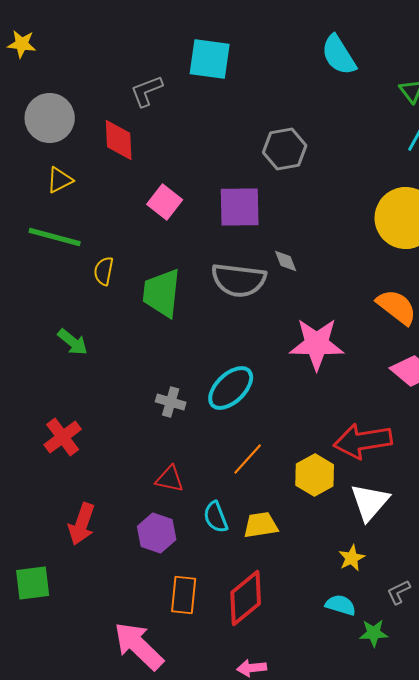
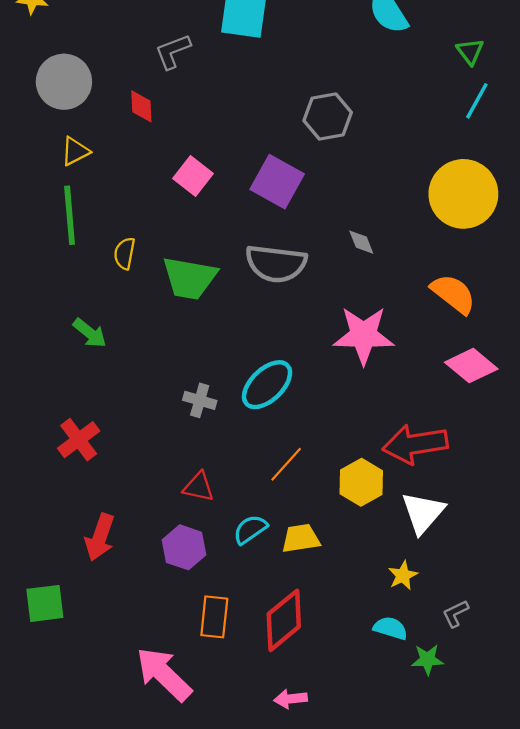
red diamond: (119, 140) -> (141, 106), size x0.7
purple square: (240, 207) -> (277, 182), turned 30
green line: (55, 237) -> (70, 215), turned 70
gray diamond: (286, 261) -> (361, 242), moved
green trapezoid: (162, 293) -> (190, 278), turned -86
cyan semicircle: (216, 517) -> (250, 529), turned 76

